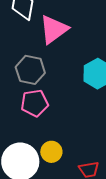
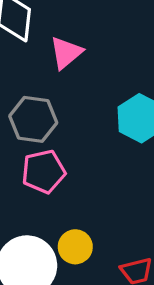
pink triangle: (54, 29) -> (66, 53), size x0.7

